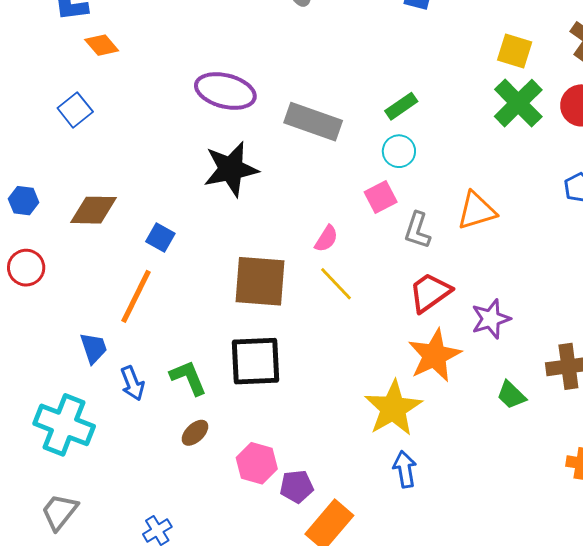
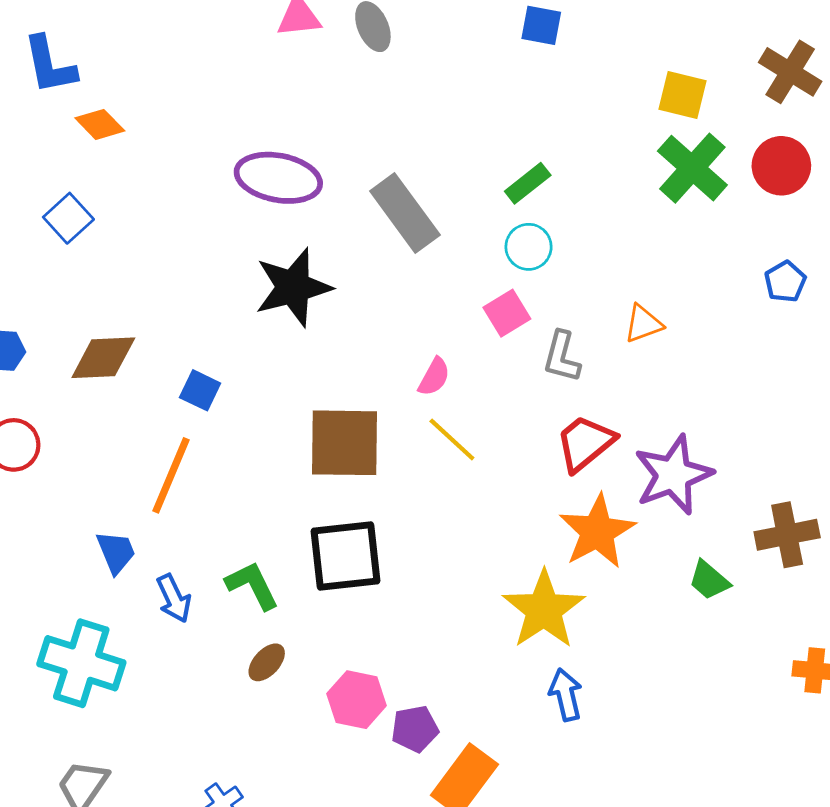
gray rectangle: (313, 122) -> (405, 213), turned 38
orange triangle: (477, 211) -> (643, 324), size x0.7
purple star: (491, 319) -> (673, 475), size x1.4

